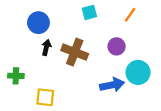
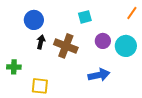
cyan square: (89, 12) -> (85, 17), moved
orange line: (130, 15) -> (132, 13), moved
cyan circle: (138, 72) -> (126, 46), moved

